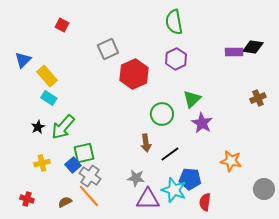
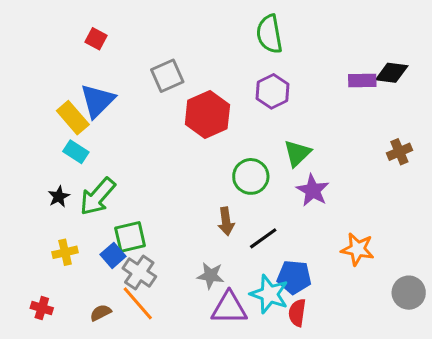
blue triangle: (23, 60) -> (98, 101), moved, size x1.4
red semicircle: (205, 202) -> (297, 313), moved

